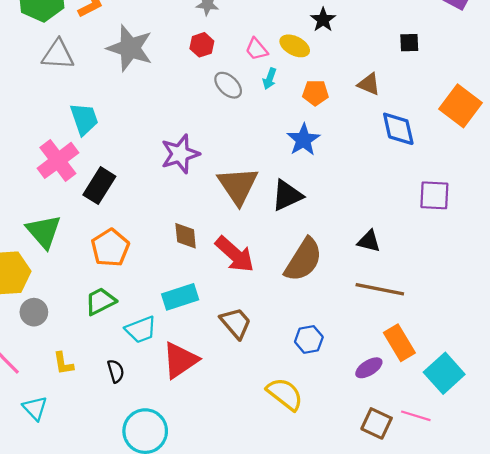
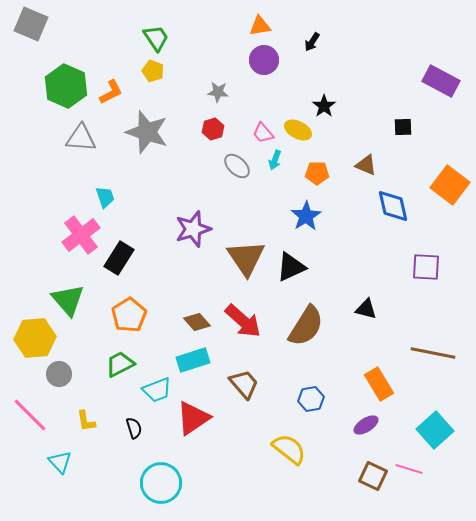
cyan trapezoid: (84, 119) -> (105, 197), size x0.7
brown diamond: (186, 236) -> (197, 322), moved, turned -36
brown line: (380, 289) -> (433, 353), moved
orange rectangle: (399, 343) -> (379, 384), moved

